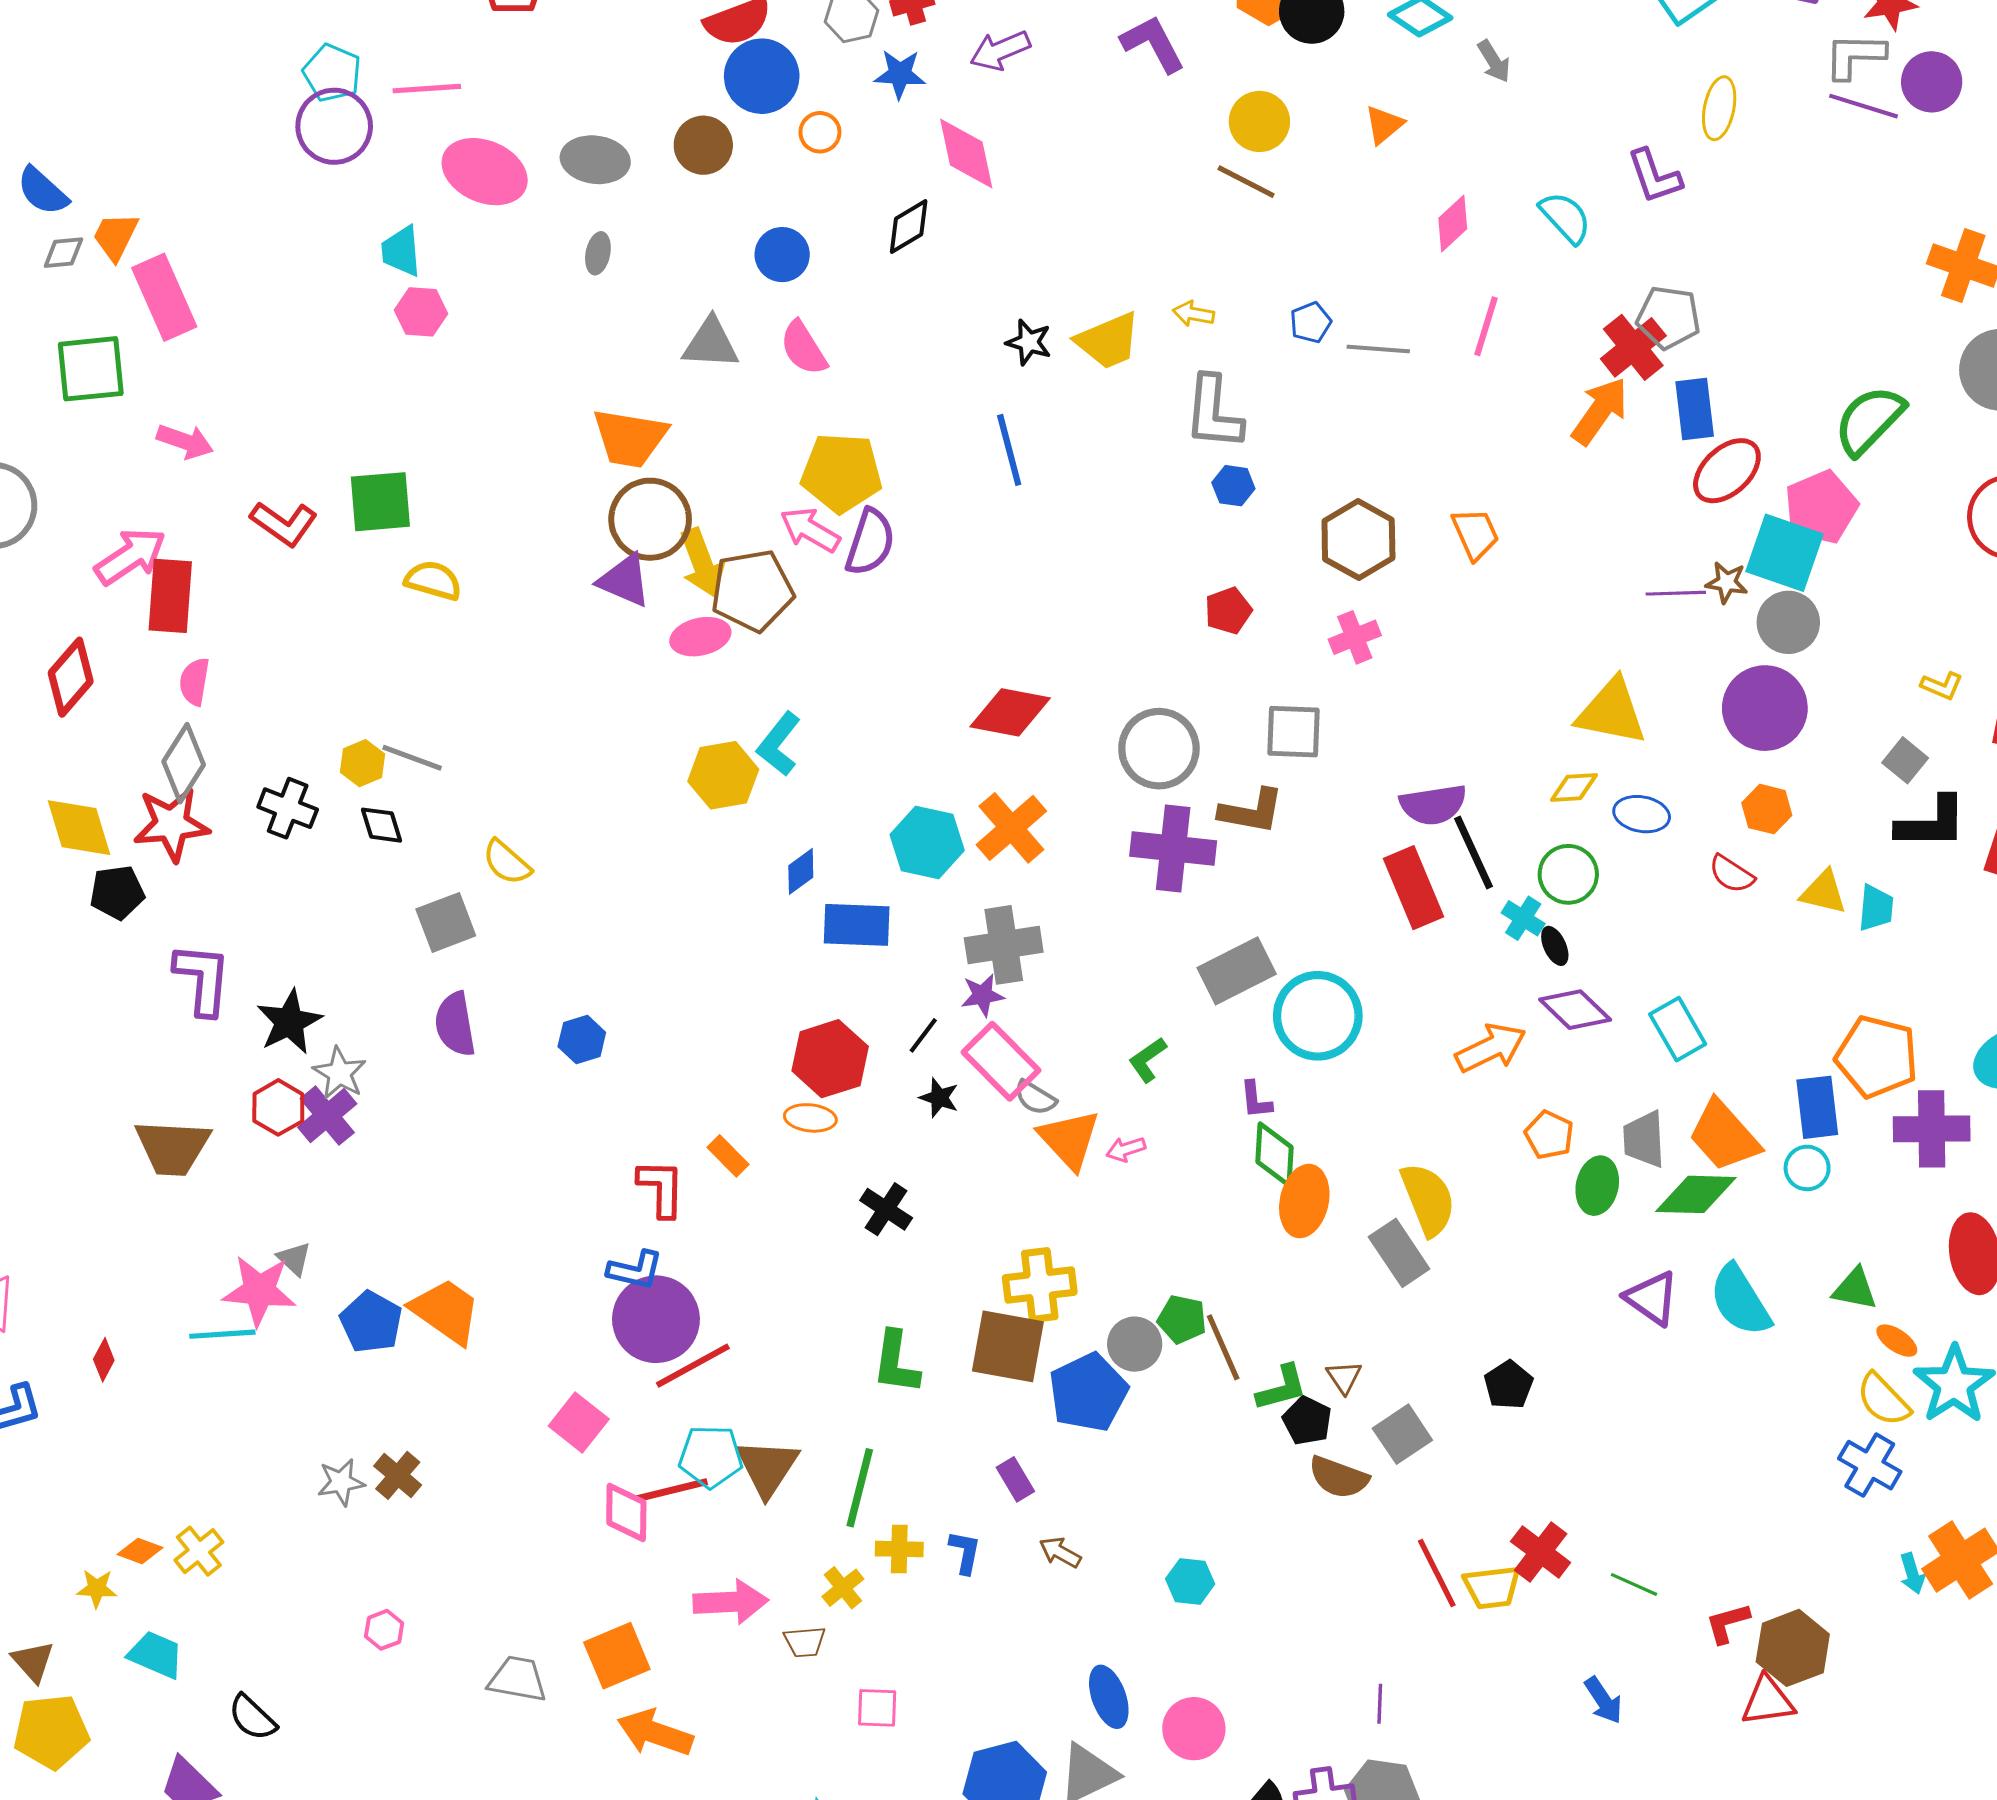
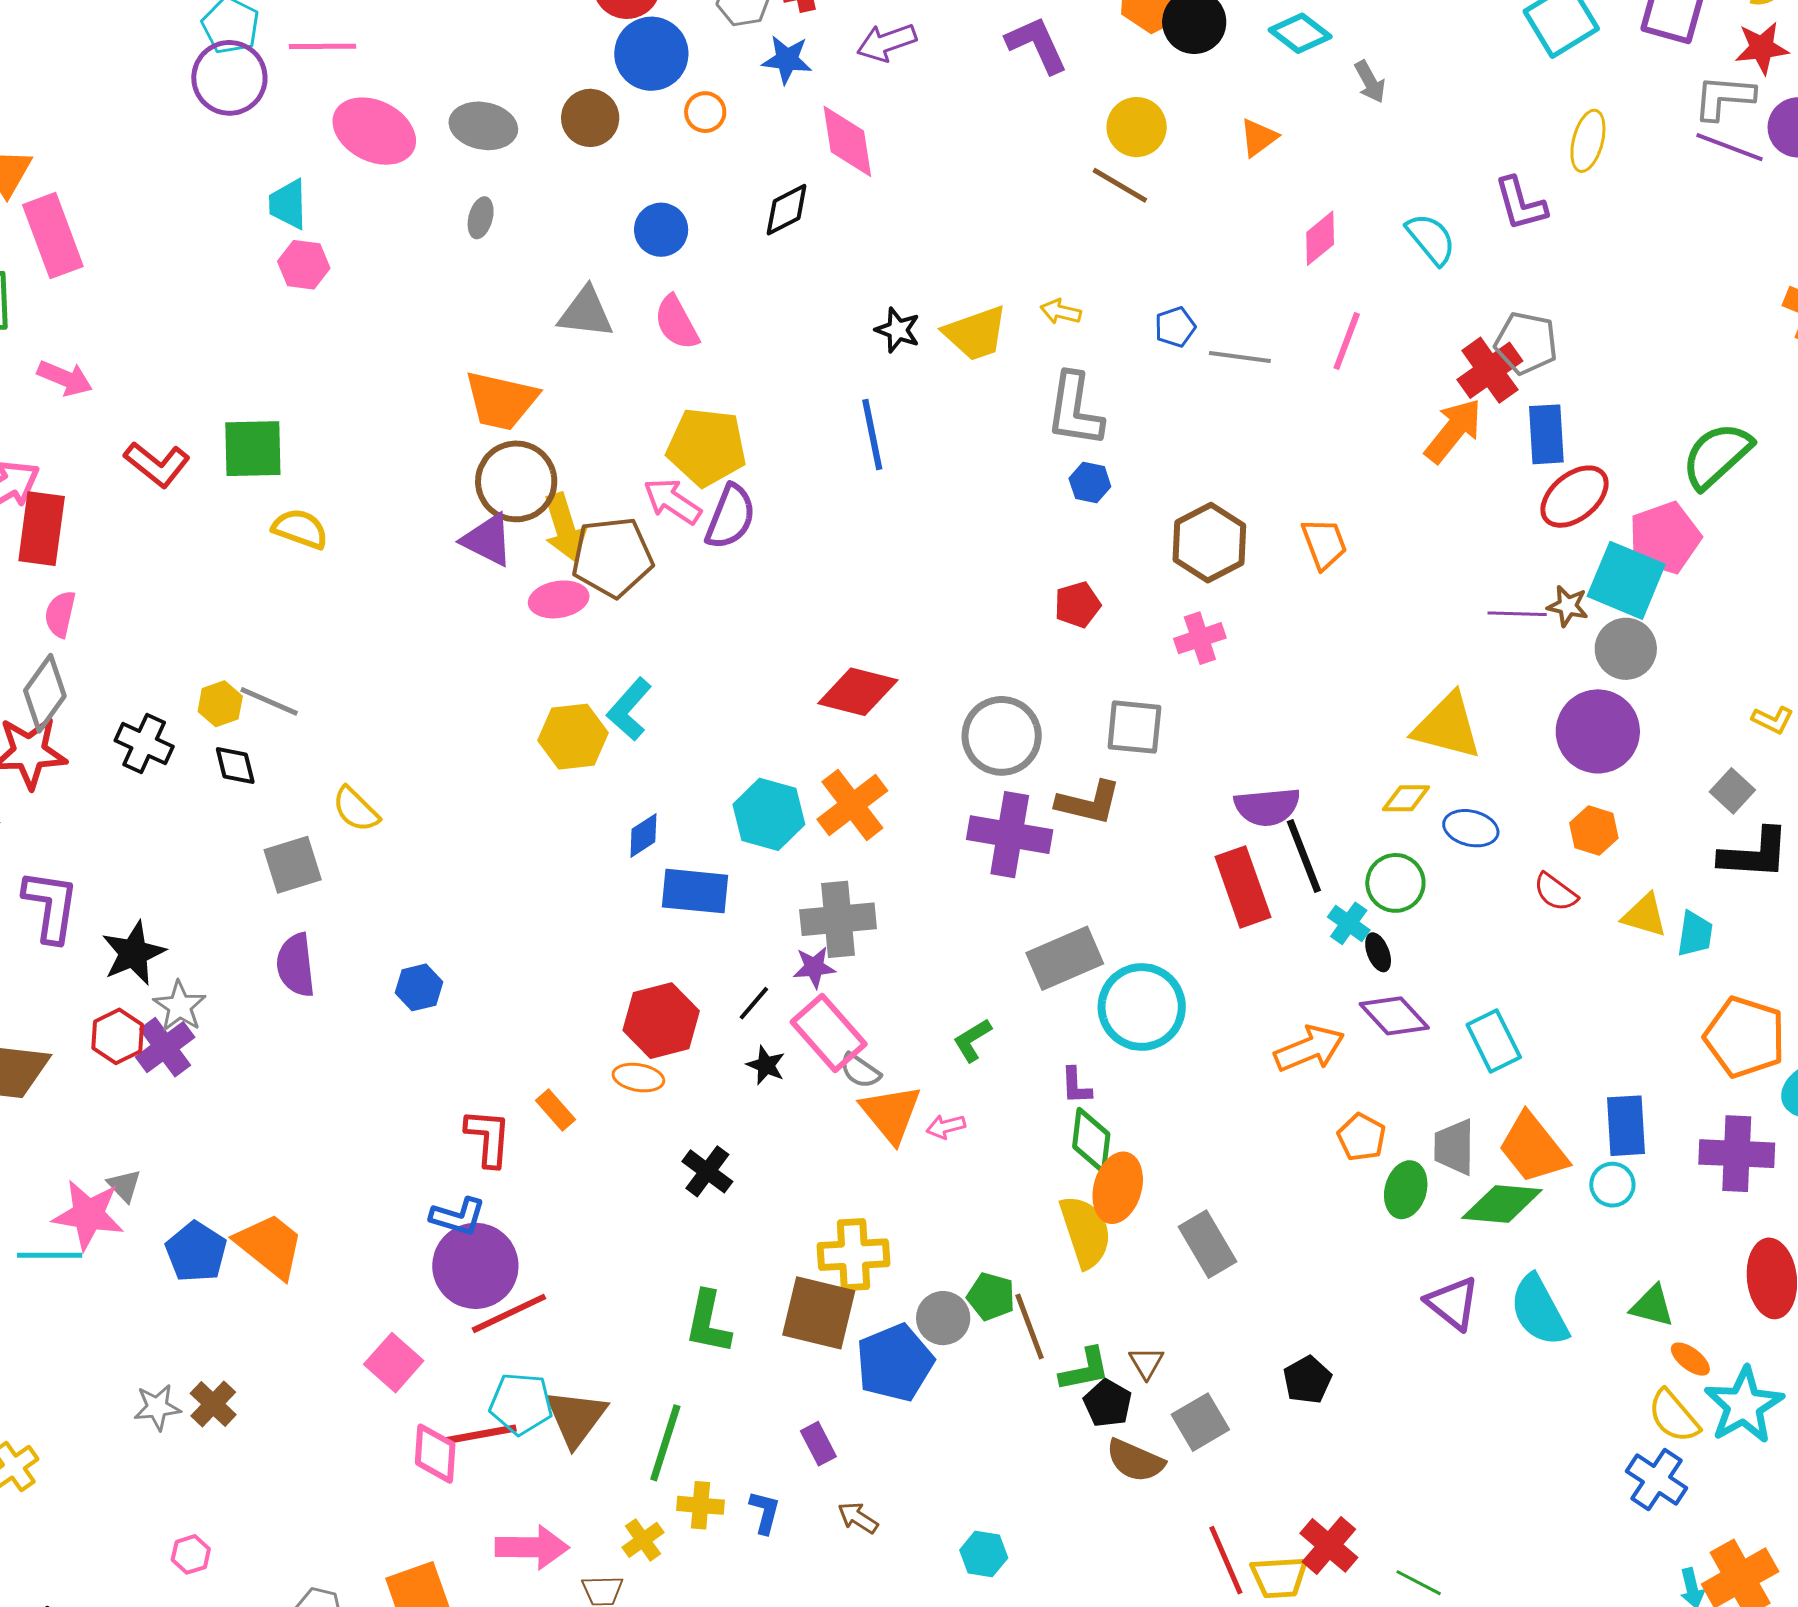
orange pentagon: (1877, 1057) -> (1745, 1037), moved
yellow semicircle: (1428, 1199) -> (1085, 1232), moved

